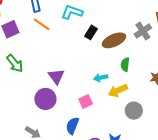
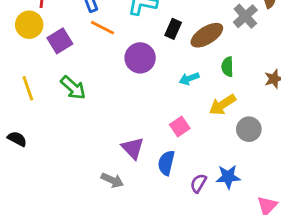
purple triangle: (56, 76) -> (133, 148), moved
cyan arrow: (101, 78) -> (189, 79), moved
purple circle: (45, 99) -> (140, 58), moved

